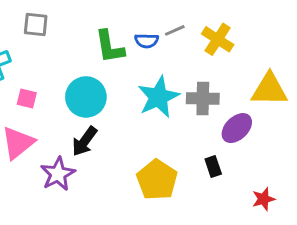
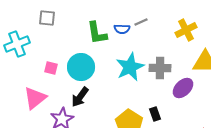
yellow cross: (218, 39) -> (186, 30), moved, turned 30
pink square: (27, 98) -> (51, 68), moved
black rectangle: (213, 166) -> (155, 114), moved

